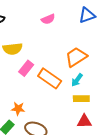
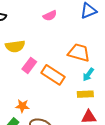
orange trapezoid: (76, 57) -> (79, 53), turned 50
cyan arrow: (77, 80) -> (88, 74), moved

